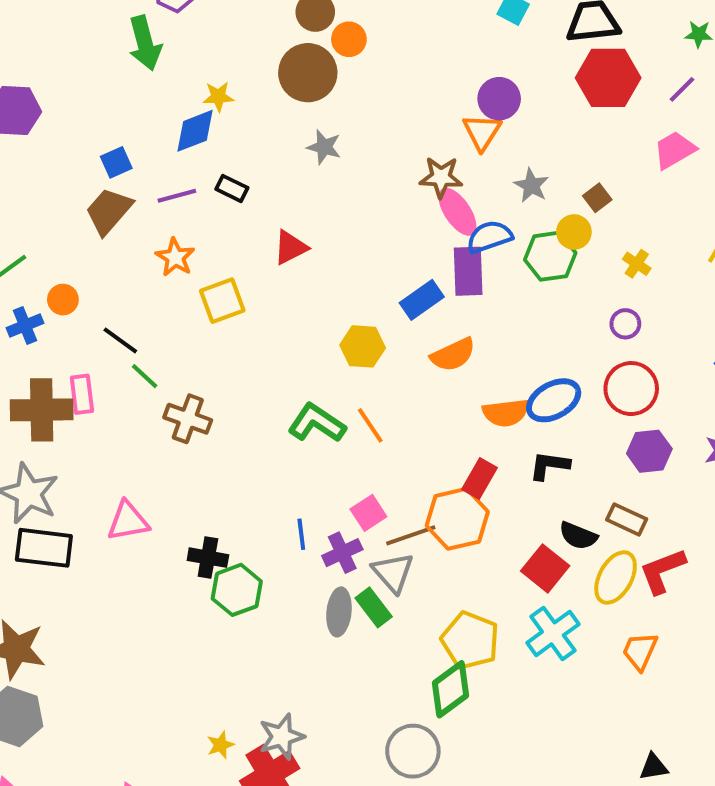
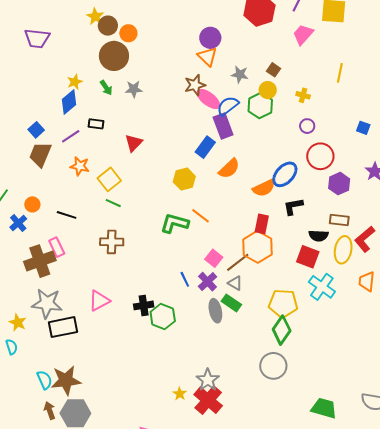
green arrow: (145, 43) -> (106, 88), moved, size x0.6
green line: (145, 376) -> (113, 203), moved
gray triangle: (393, 573) -> (235, 283), size x0.7

